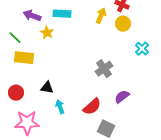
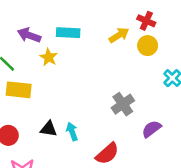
yellow arrow: (101, 16) -> (119, 35), turned 35
purple semicircle: (122, 97) -> (151, 129), moved
cyan arrow: (60, 107) -> (72, 131), moved

